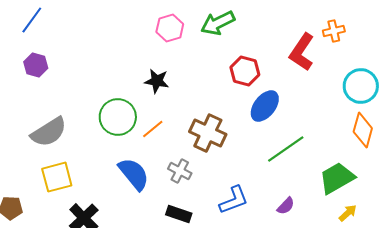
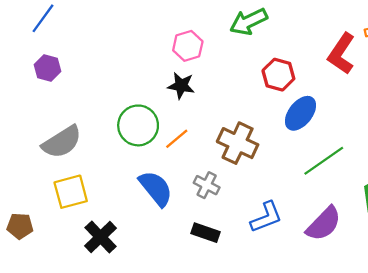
pink hexagon: (170, 28) -> (188, 46), moved
purple semicircle: (286, 206) -> (324, 224), size x1.8

